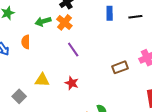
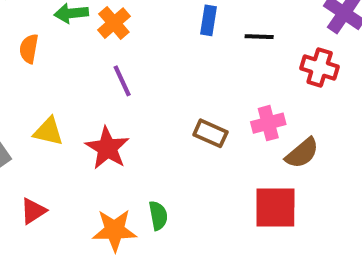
brown rectangle: (120, 67) -> (210, 133), turned 35
red star: (72, 83) -> (107, 148), size x1.5

